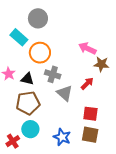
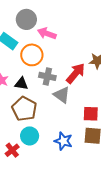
pink arrow: (87, 48) -> (47, 33), moved
red arrow: (87, 83) -> (76, 73), moved, size x1.5
brown pentagon: (28, 103) -> (24, 109), turned -30

